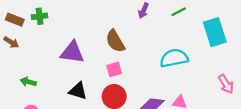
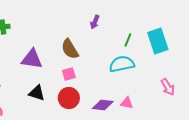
green line: (179, 12) -> (128, 40), moved, turned -40

